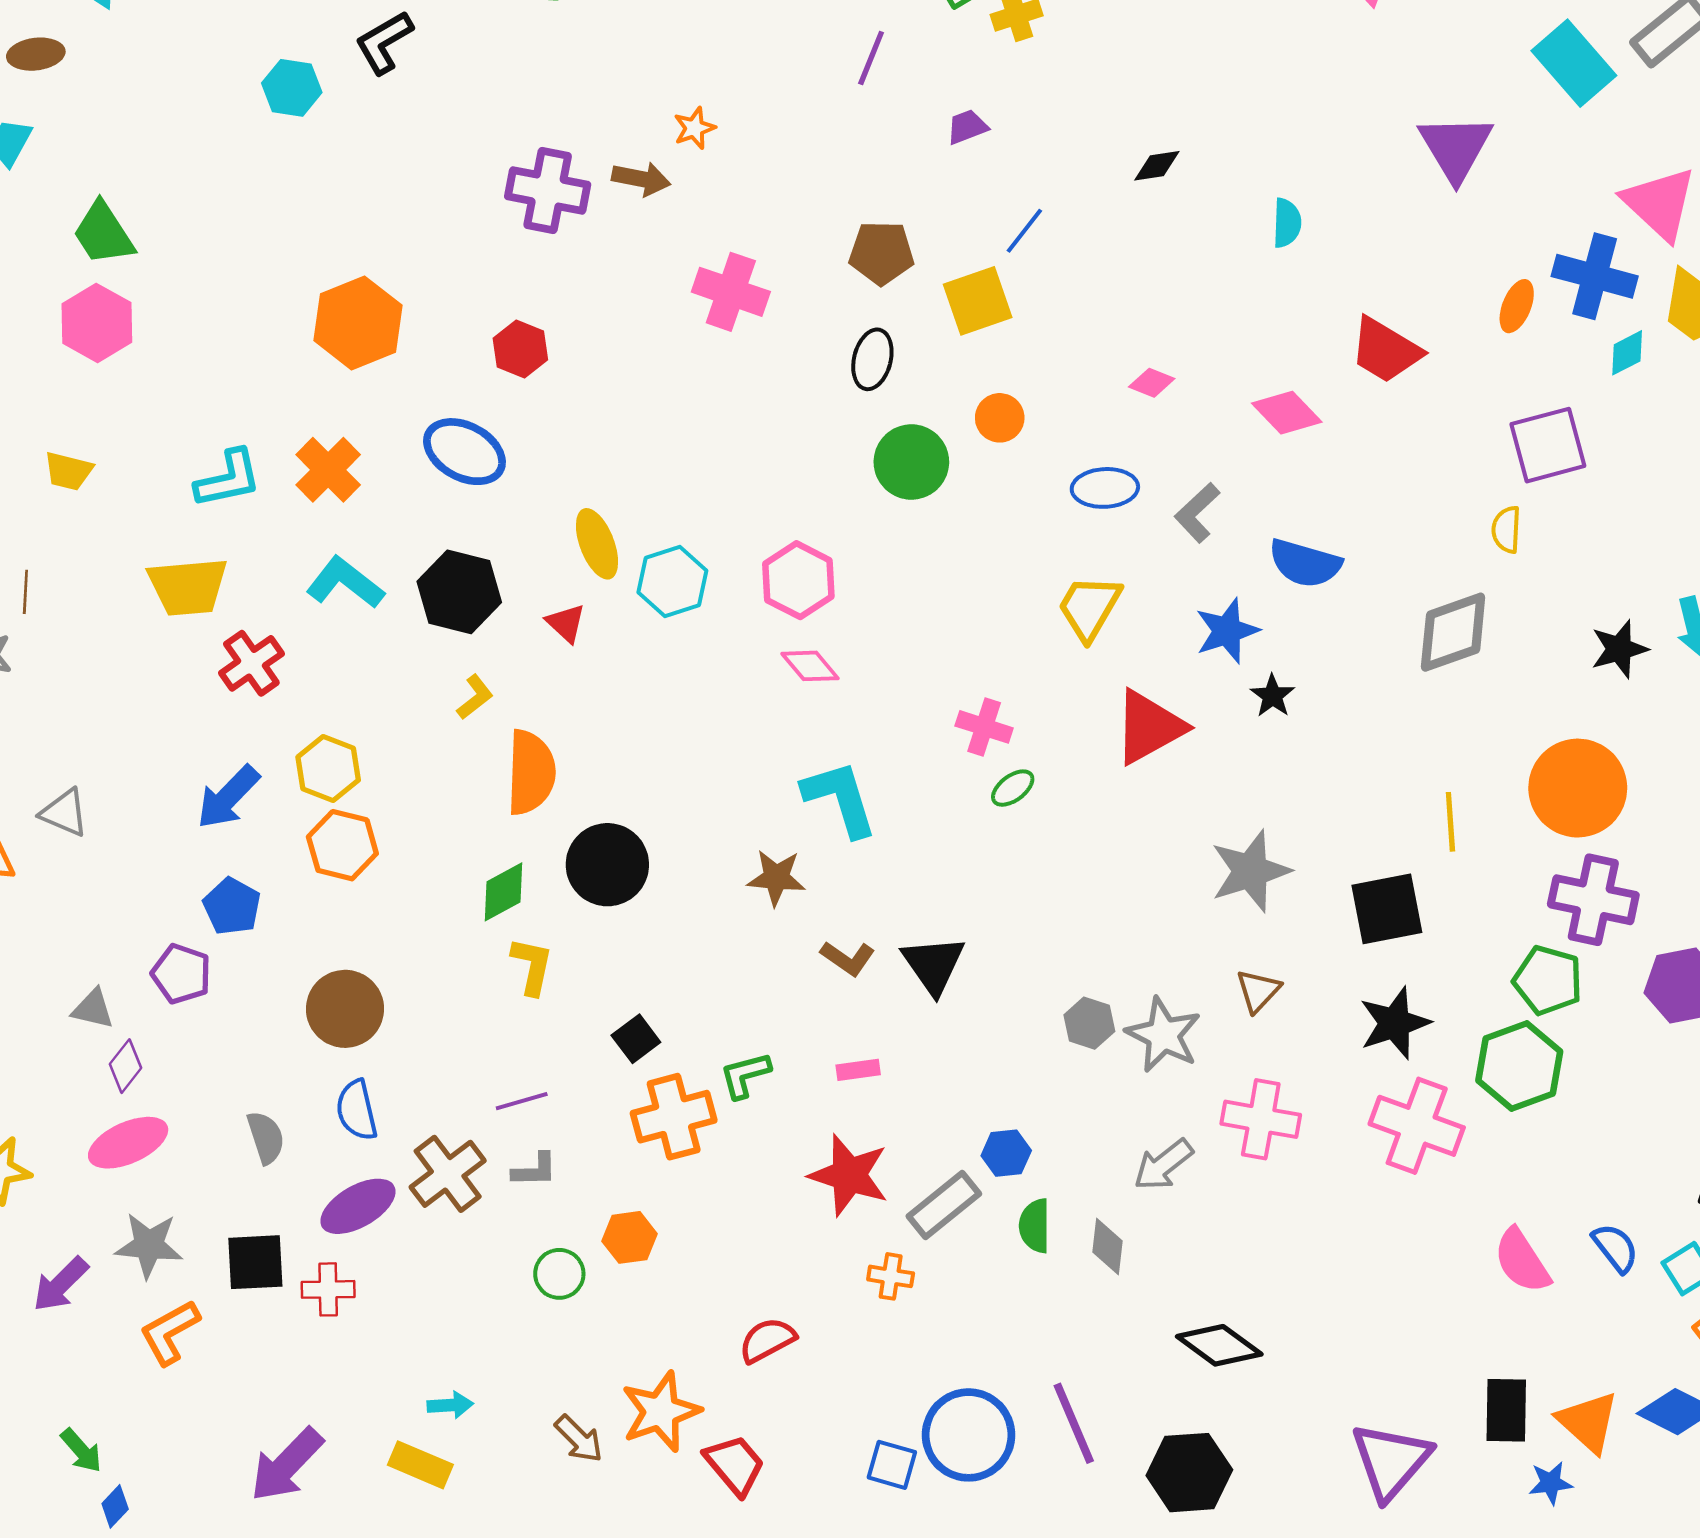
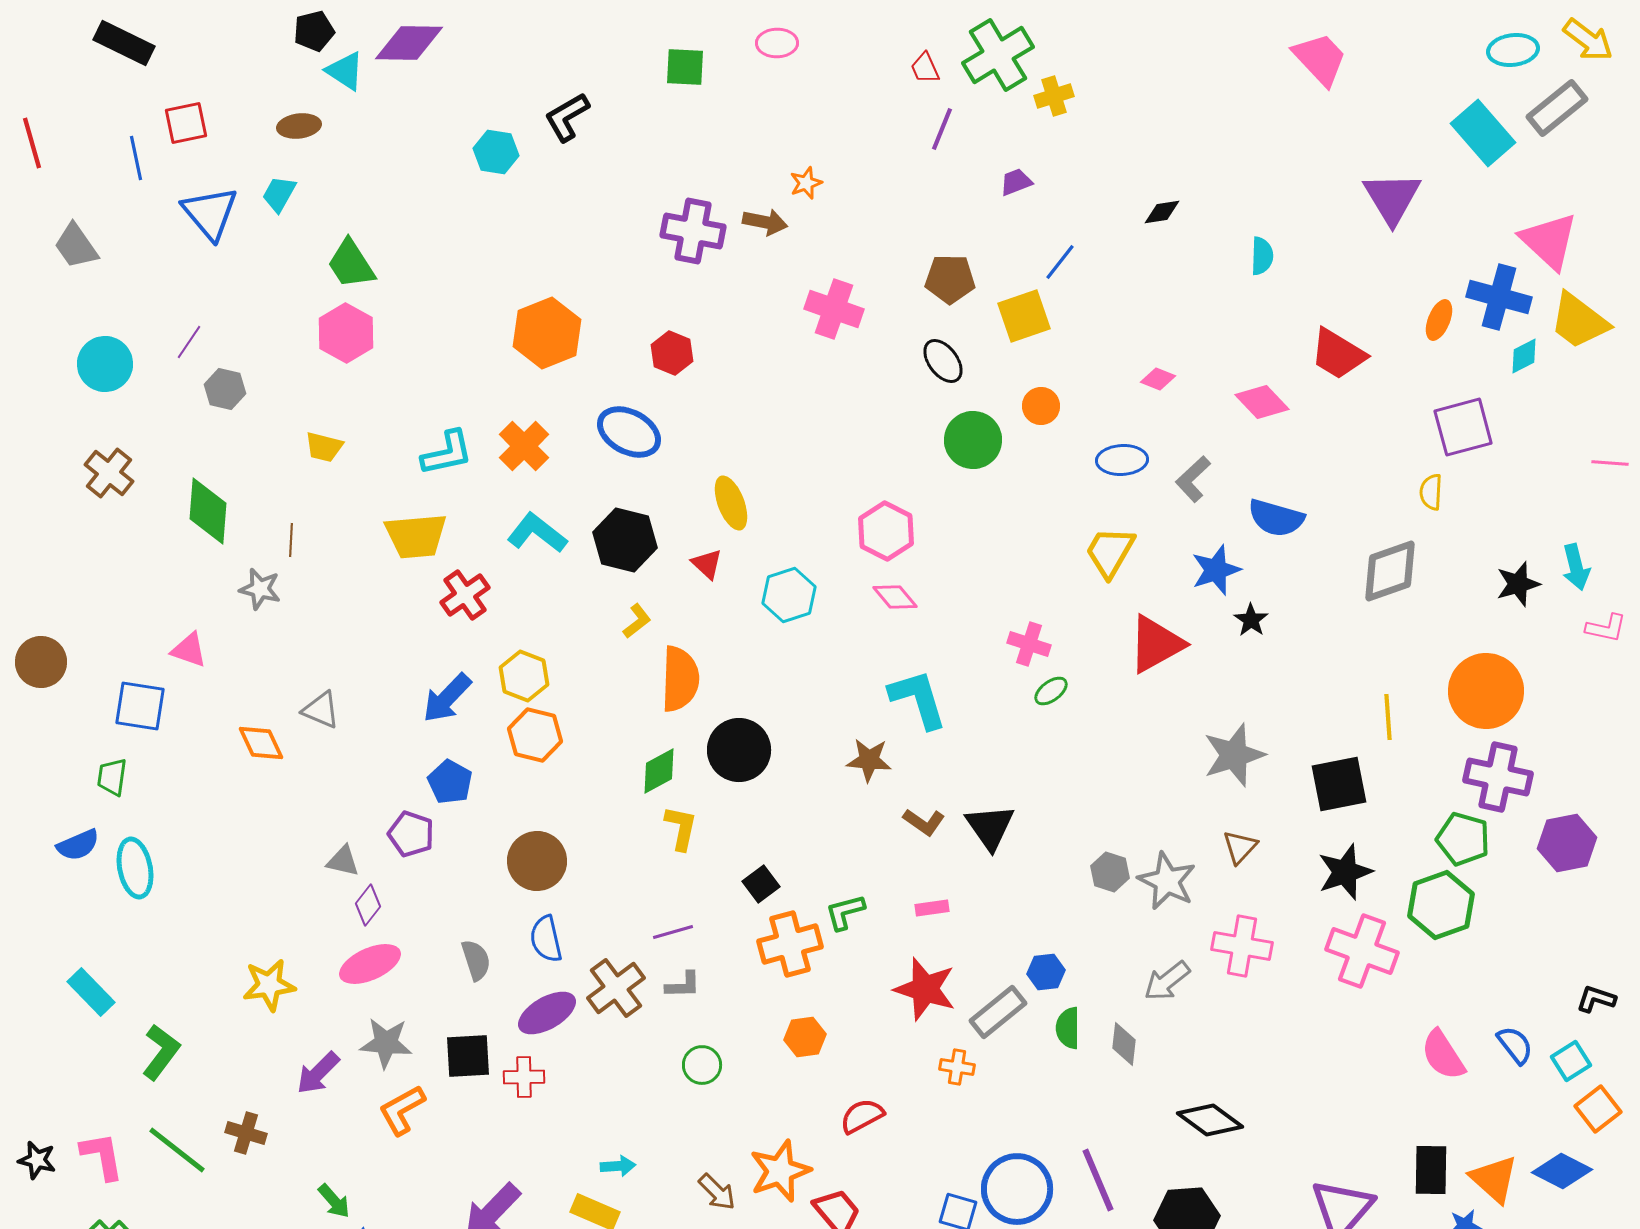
black ellipse: (872, 359) -> (943, 361), turned -51
cyan hexagon: (672, 581) -> (789, 595), moved
orange hexagon: (629, 1237) -> (805, 1037), moved

